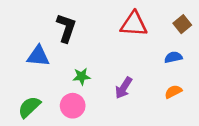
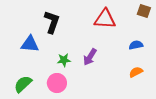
brown square: (182, 24) -> (144, 11), moved, turned -32
purple arrow: (124, 88) -> (90, 57), moved

